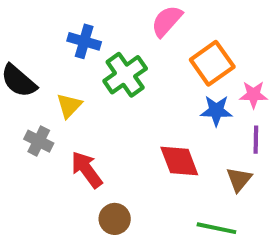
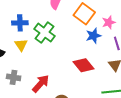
yellow triangle: (69, 106) -> (21, 45), moved
red arrow: (87, 170) -> (41, 84), turned 96

